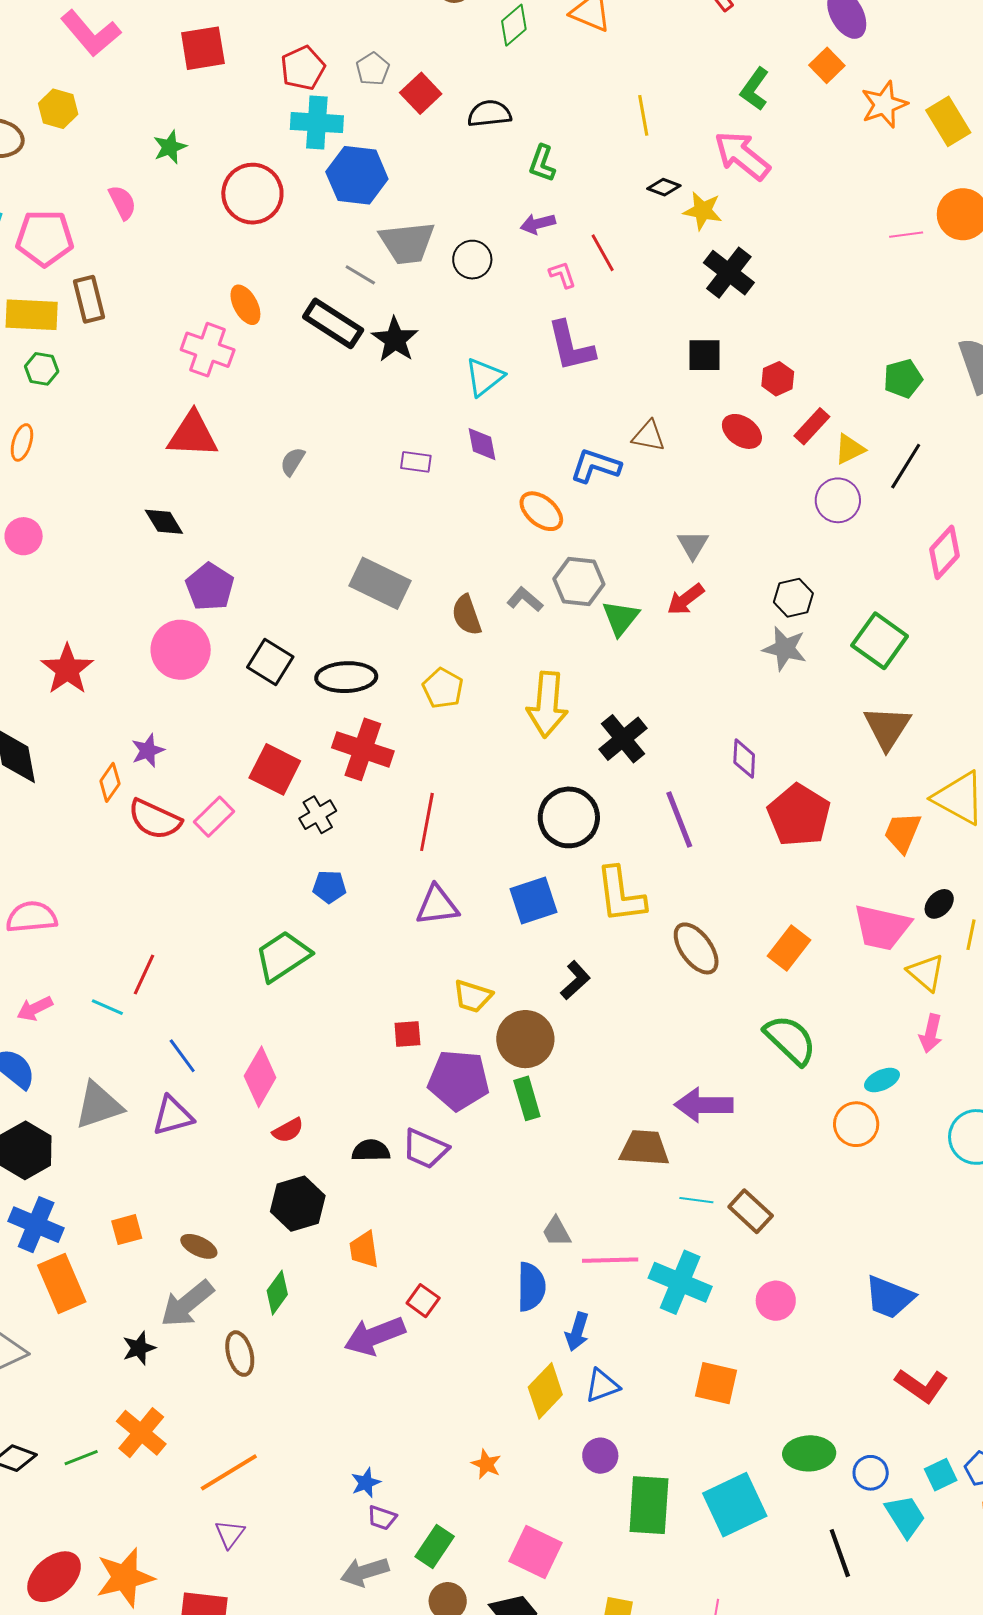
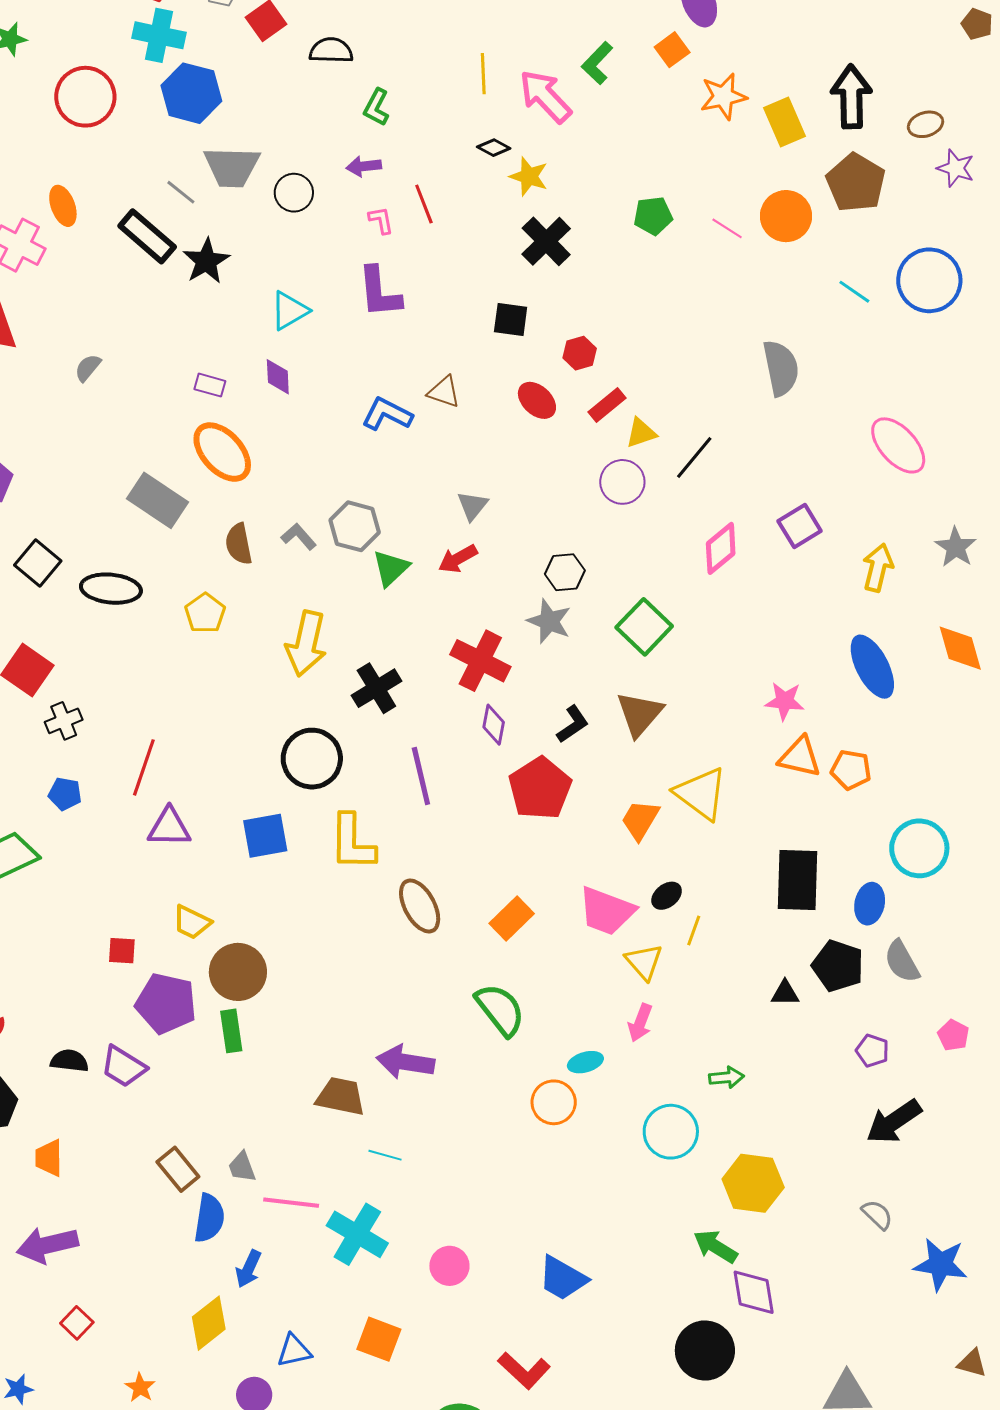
pink arrow: (742, 156) -> (545, 96), moved
pink line: (906, 235) -> (727, 228), turned 32
green pentagon: (903, 379) -> (653, 216), moved
orange ellipse: (541, 511) -> (222, 452), moved, size x1.4
red cross: (363, 749) -> (480, 661), moved
red line: (427, 822) -> (144, 767), moved
black L-shape: (575, 980) -> (573, 724), moved
brown rectangle: (751, 1211) -> (178, 1169), moved
red square: (423, 1301) -> (77, 1323), moved
red L-shape: (922, 1385) -> (524, 1370), moved
blue triangle: (602, 1386) -> (294, 1351), moved

